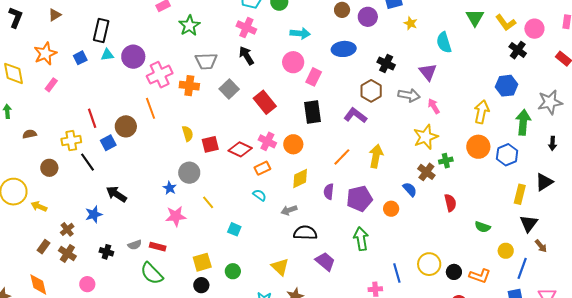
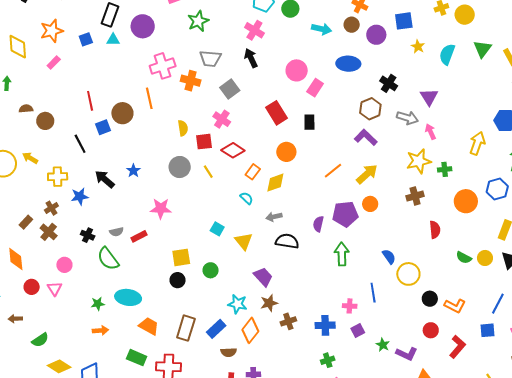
cyan arrow: (300, 33) -> (322, 29), moved
cyan semicircle: (444, 42) -> (447, 54), moved, turned 30
purple circle: (133, 57) -> (143, 26), moved
red rectangle: (265, 102) -> (277, 113), moved
black rectangle: (312, 112) -> (309, 122), size x0.7
purple L-shape: (355, 115) -> (366, 137), moved
yellow cross: (71, 141) -> (58, 177), moved
pink cross: (267, 141) -> (222, 119), moved
orange circle: (478, 147) -> (466, 201), moved
yellow arrow: (376, 156) -> (367, 174), turned 30
green cross: (446, 161) -> (445, 169), moved
brown circle: (49, 168) -> (45, 121), moved
orange rectangle: (262, 168) -> (253, 172), turned -35
brown cross: (426, 172) -> (415, 196), turned 30
yellow diamond: (300, 179) -> (275, 183), moved
blue star: (170, 188) -> (133, 171), moved
blue semicircle: (410, 189) -> (389, 257), moved
purple semicircle: (329, 192) -> (318, 224), moved
yellow line: (208, 202) -> (208, 172), moved
yellow arrow: (39, 206) -> (30, 158), moved
orange circle: (391, 209) -> (370, 204), moved
red rectangle: (158, 247) -> (139, 236), turned -49
yellow circle: (506, 251) -> (485, 258), moved
purple trapezoid: (325, 261) -> (263, 277), moved
yellow circle: (429, 264) -> (408, 274), moved
yellow triangle: (280, 267) -> (244, 241), moved
green semicircle: (152, 273) -> (108, 259), moved

